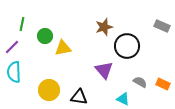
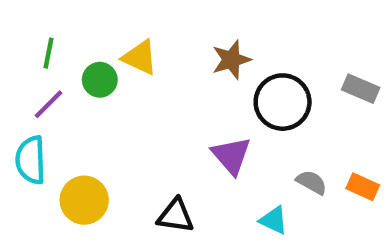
gray rectangle: (162, 26) -> (361, 89), moved
purple line: (12, 47) -> (49, 104), moved
yellow triangle: (63, 48) -> (140, 57), moved, turned 36
yellow circle: (49, 90) -> (84, 200), moved

